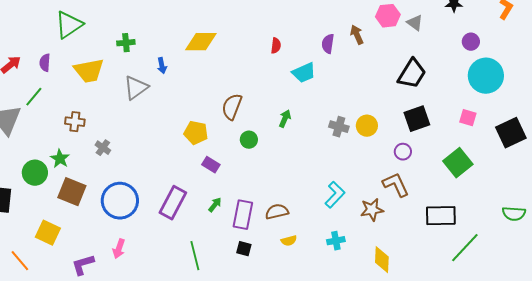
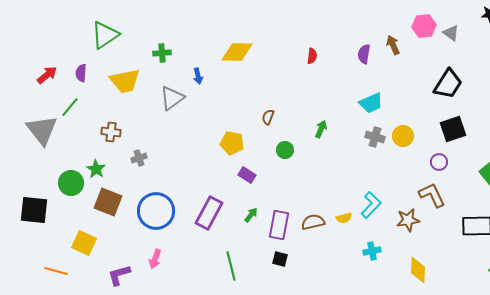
cyan trapezoid: (304, 73) -> (371, 103), moved
brown semicircle: (232, 107) -> (268, 117), size x0.6
gray cross: (103, 148) -> (139, 158), turned 35
yellow semicircle: (289, 241) -> (344, 218), moved
orange line: (20, 261) -> (56, 271), turned -35

